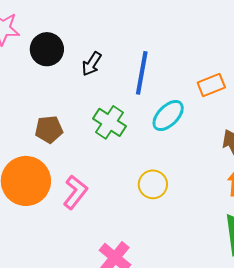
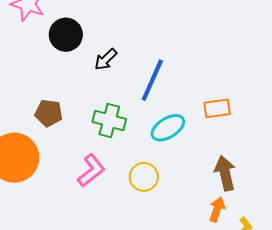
green cross: (109, 122) -> (109, 121), turned -32
yellow circle: (153, 184) -> (144, 177), moved
pink L-shape: (75, 192) -> (91, 170), moved

